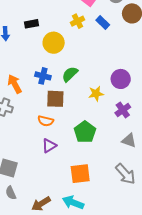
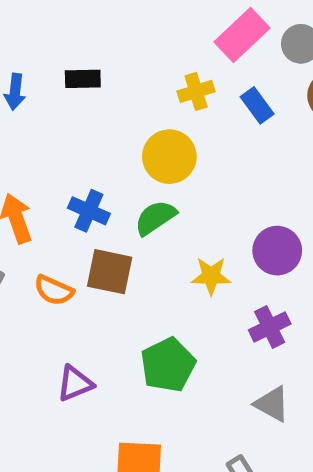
yellow circle: (54, 43) -> (169, 157), moved
orange semicircle: (46, 121) -> (54, 290), moved

